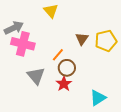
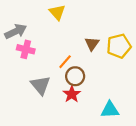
pink cross: (23, 44) -> (26, 49), size x0.7
cyan triangle: (98, 98) -> (110, 110), turned 30

